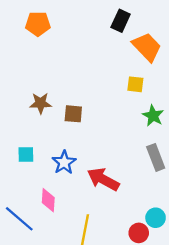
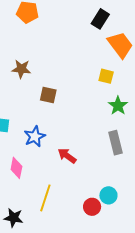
brown star: (41, 103) -> (21, 69), moved
red arrow: (103, 179) -> (67, 156), size x0.7

